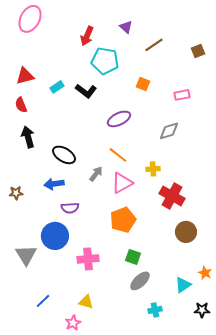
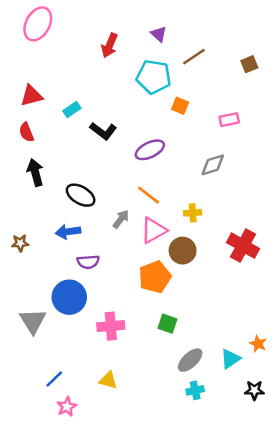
cyan pentagon: (105, 61) -> (154, 77), moved
black L-shape: (86, 91) -> (103, 131), moved
red cross: (172, 196) -> (243, 246), moved
brown circle: (186, 232) -> (183, 251), moved
gray ellipse: (140, 281) -> (190, 360), moved
pink star: (73, 323) -> (67, 407), moved

